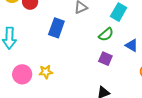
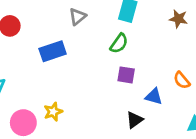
blue rectangle: (56, 28) -> (53, 51), turned 66
blue triangle: (132, 45) -> (154, 96), moved

